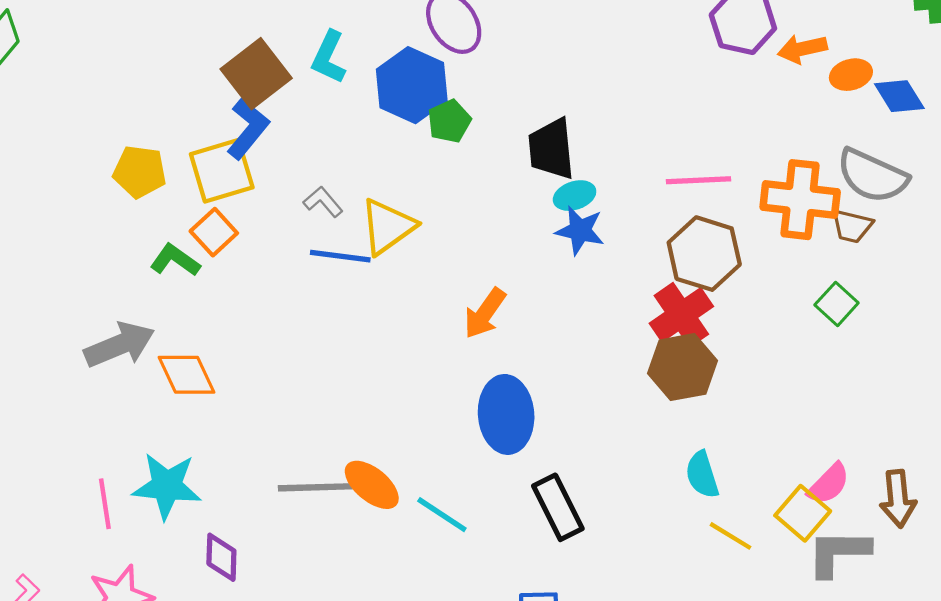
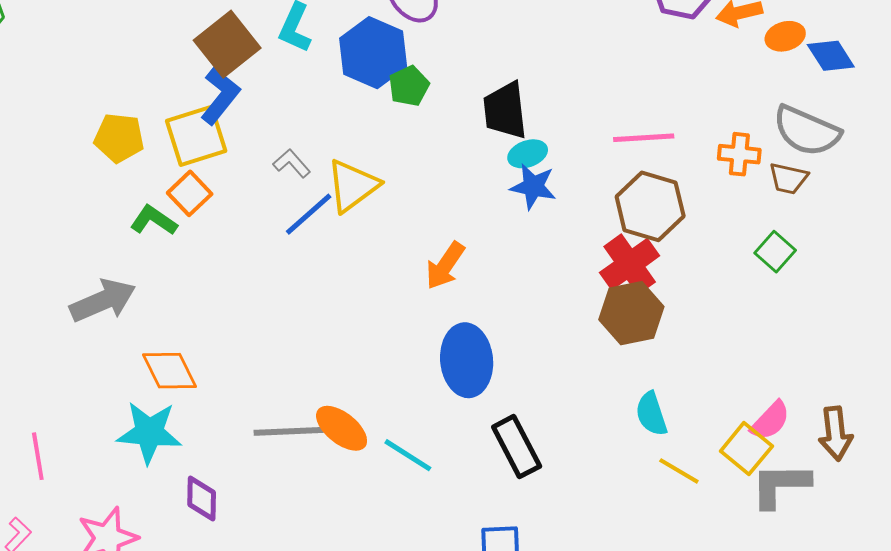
orange cross: (800, 200) -> (739, 154), size x0.6
blue line: (340, 256) -> (309, 214), turned -48
orange diamond: (186, 375) -> (169, 371), moved
pink line: (105, 504) -> (38, 456), moved

